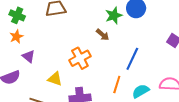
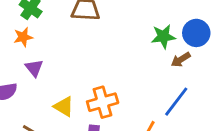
brown arrow: (103, 35) -> (181, 60), moved, turned 96
orange cross: (80, 58) -> (103, 102), moved

